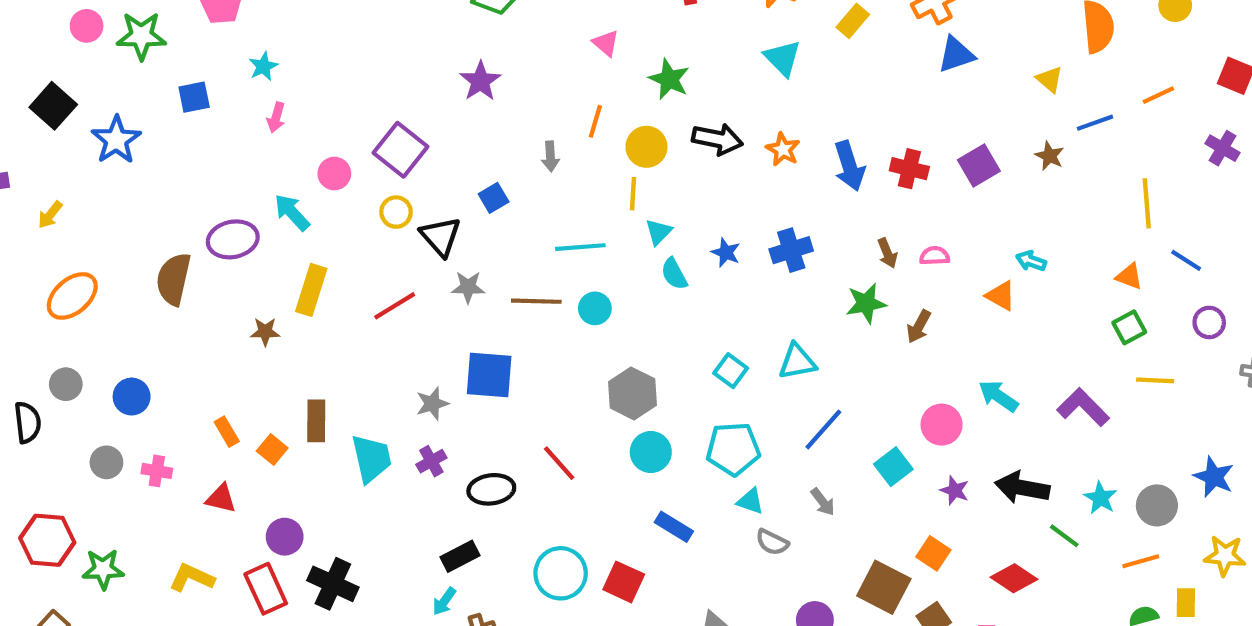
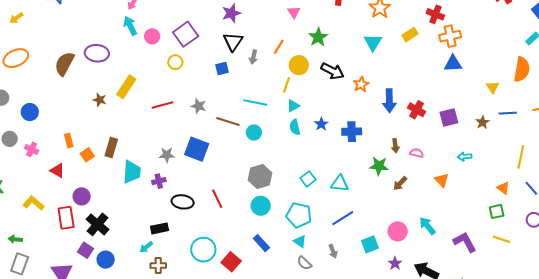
cyan arrow: (292, 212) -> (130, 26), moved
black triangle: (440, 236) -> (233, 42), moved
cyan arrow: (1031, 261) -> (465, 157), moved, turned -40

